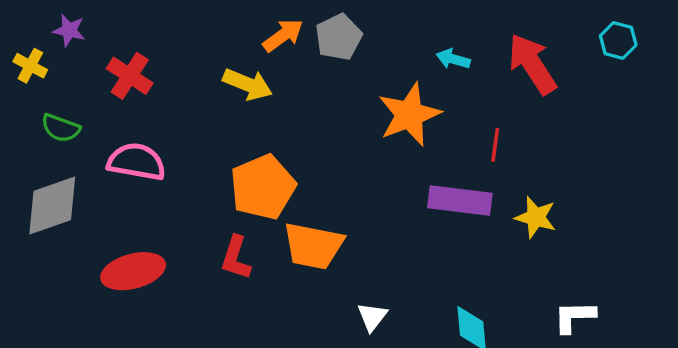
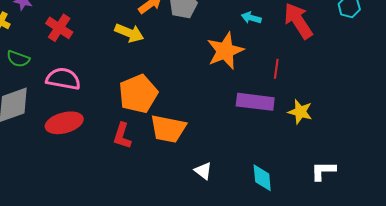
red ellipse: (133, 271) -> (64, 123), moved
white triangle: (372, 317) -> (203, 171), turned -30

